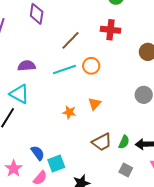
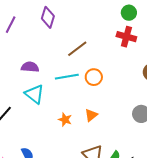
red cross: (110, 30) -> (126, 37), moved
cyan triangle: (19, 94) -> (34, 94), moved

